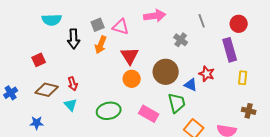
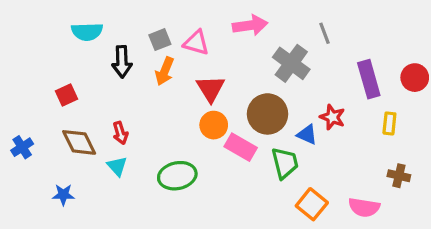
red circle: (239, 24) -> (415, 78), moved
gray cross: (181, 40) -> (291, 63), size x1.6
brown diamond: (47, 90) -> (79, 142), turned 50
pink rectangle: (149, 114) -> (241, 147), moved

